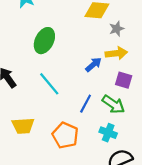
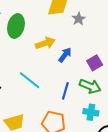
green ellipse: (44, 41) -> (16, 26), moved
yellow arrow: (116, 53) -> (45, 43), moved
purple square: (124, 80) -> (95, 63), turned -35

